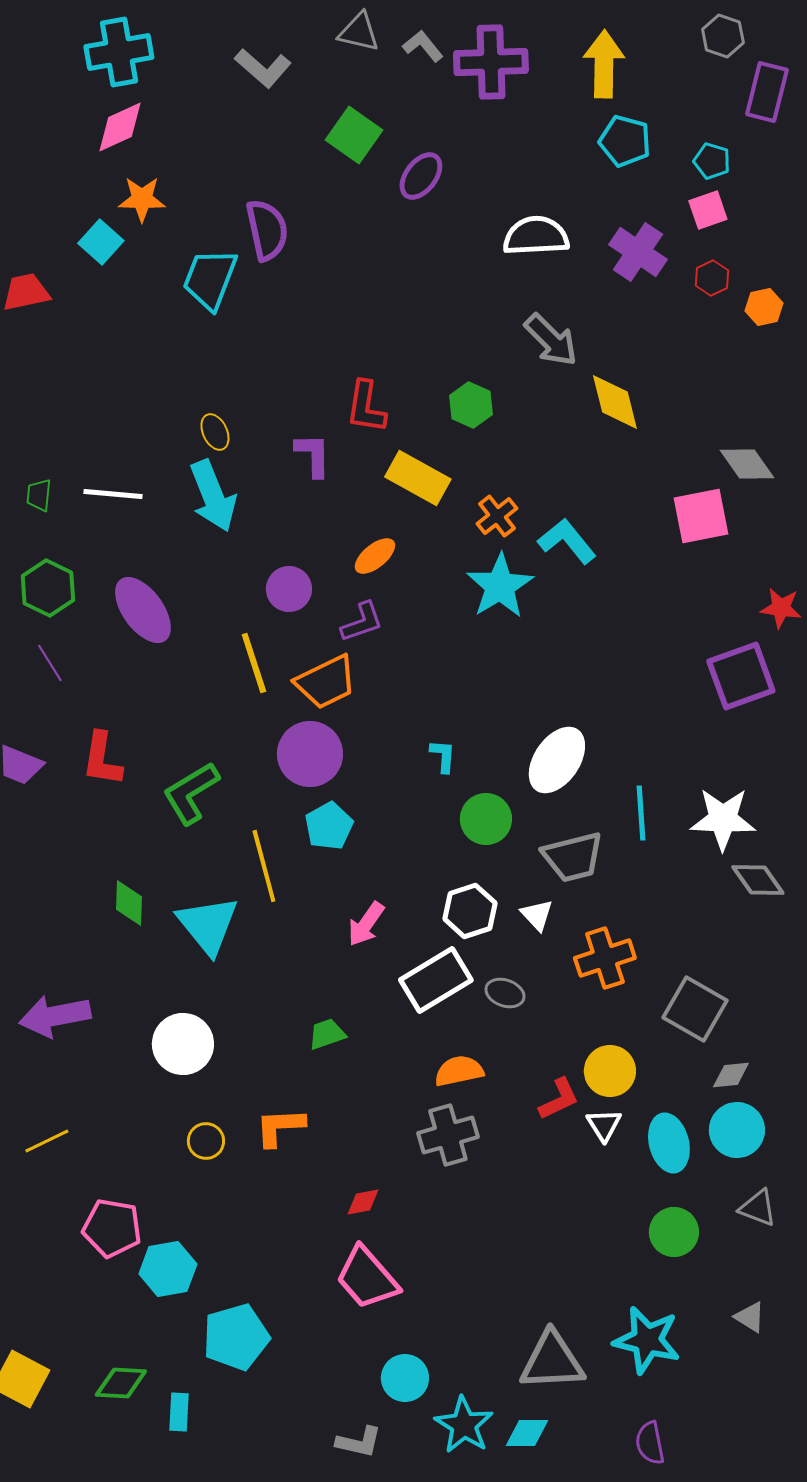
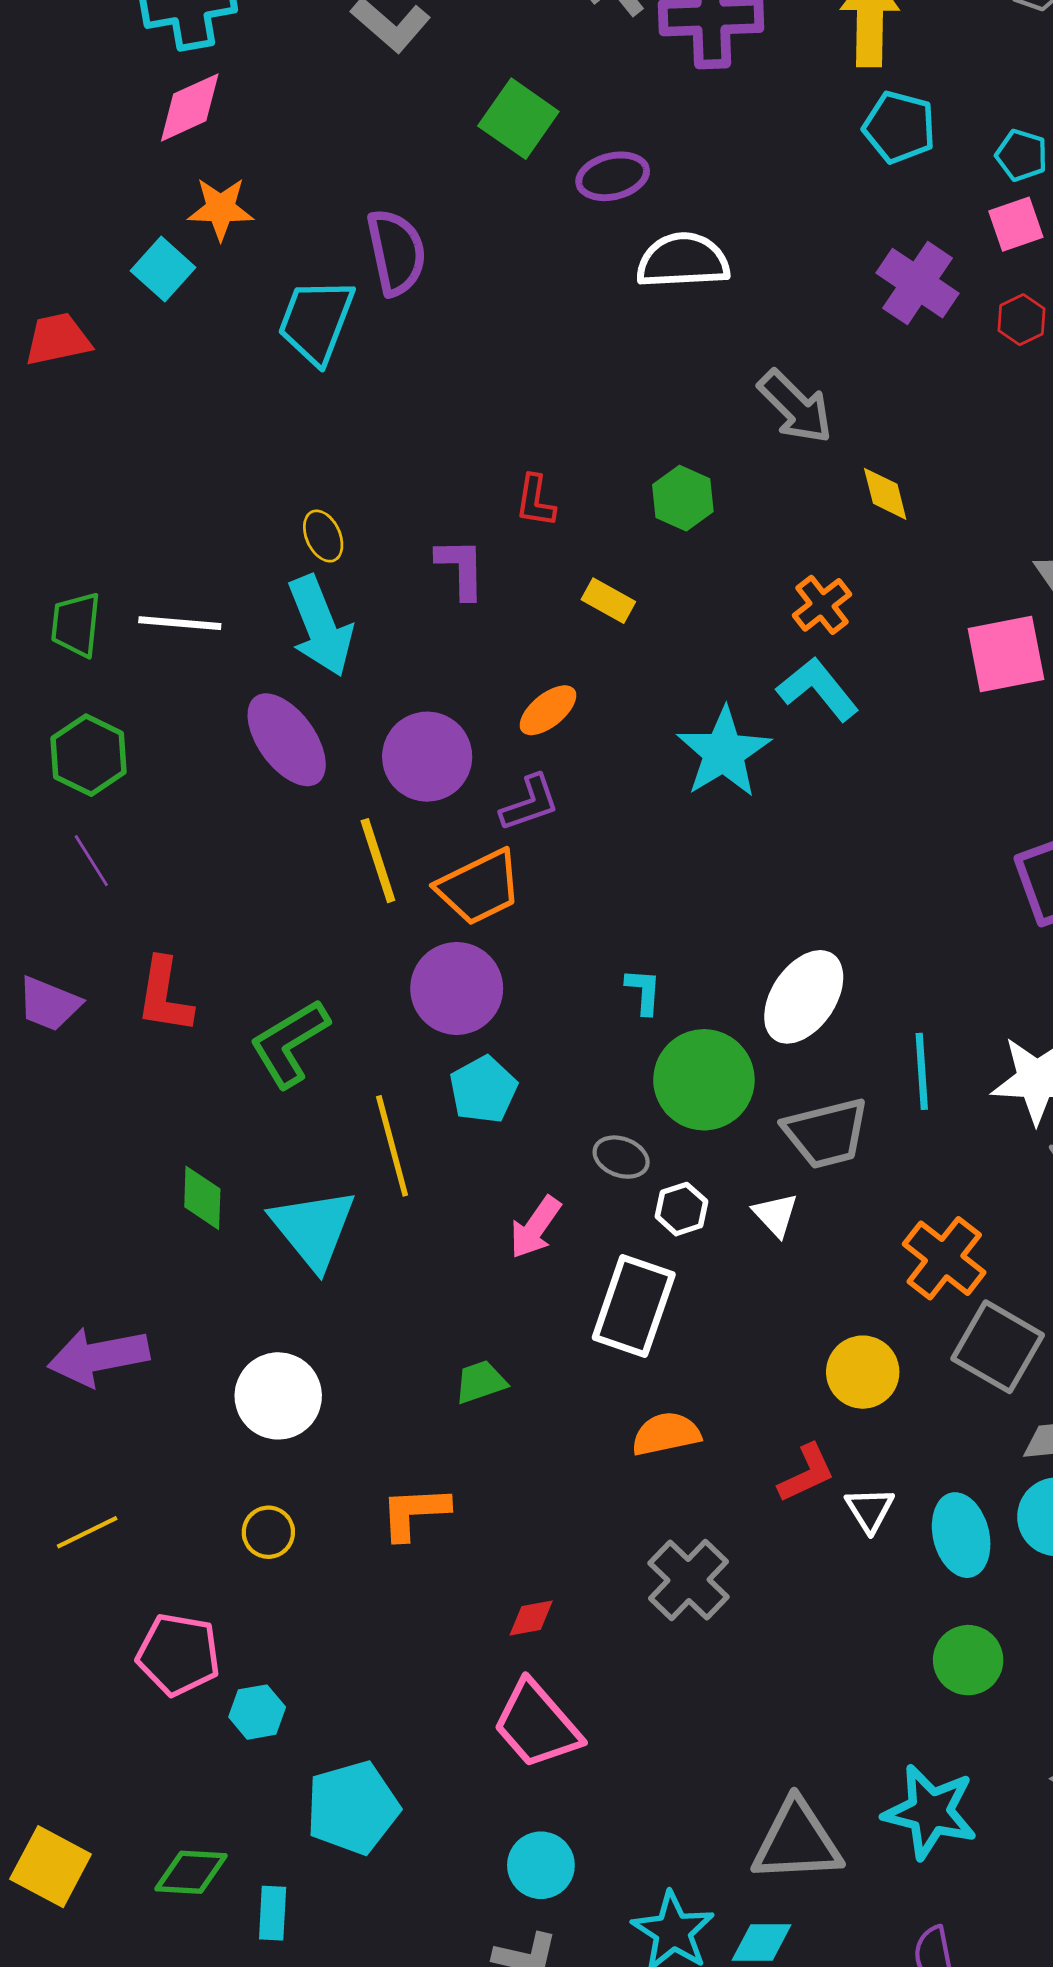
purple ellipse: (421, 176) -> (613, 176), turned 39
white semicircle: (536, 236) -> (683, 261), moved
yellow diamond: (615, 402) -> (885, 494), size x0.7
red L-shape: (366, 407) -> (535, 501), size x0.7
yellow rectangle: (418, 478) -> (608, 601), size x0.6
green trapezoid: (39, 495) -> (76, 625), size x1.4
orange cross: (497, 516) -> (822, 605), moved
purple circle: (289, 589) -> (427, 757), size x1.4
purple ellipse: (143, 610) -> (287, 740), moved
green circle: (486, 819) -> (704, 1080), size x1.4
white hexagon: (470, 911) -> (681, 1209), size x0.7
orange cross: (605, 958) -> (944, 1258), moved, turned -34
white rectangle: (436, 980) -> (634, 1306), turned -40
gray ellipse: (505, 993) -> (621, 1157), moved
yellow circle: (610, 1071) -> (863, 1372), moved
gray cross: (448, 1135) -> (688, 1580), moved, turned -30
yellow circle: (206, 1141) -> (268, 1532), moved
cyan hexagon: (168, 1269) -> (257, 1712), size x0.7
cyan circle: (405, 1378) -> (541, 1865), moved

